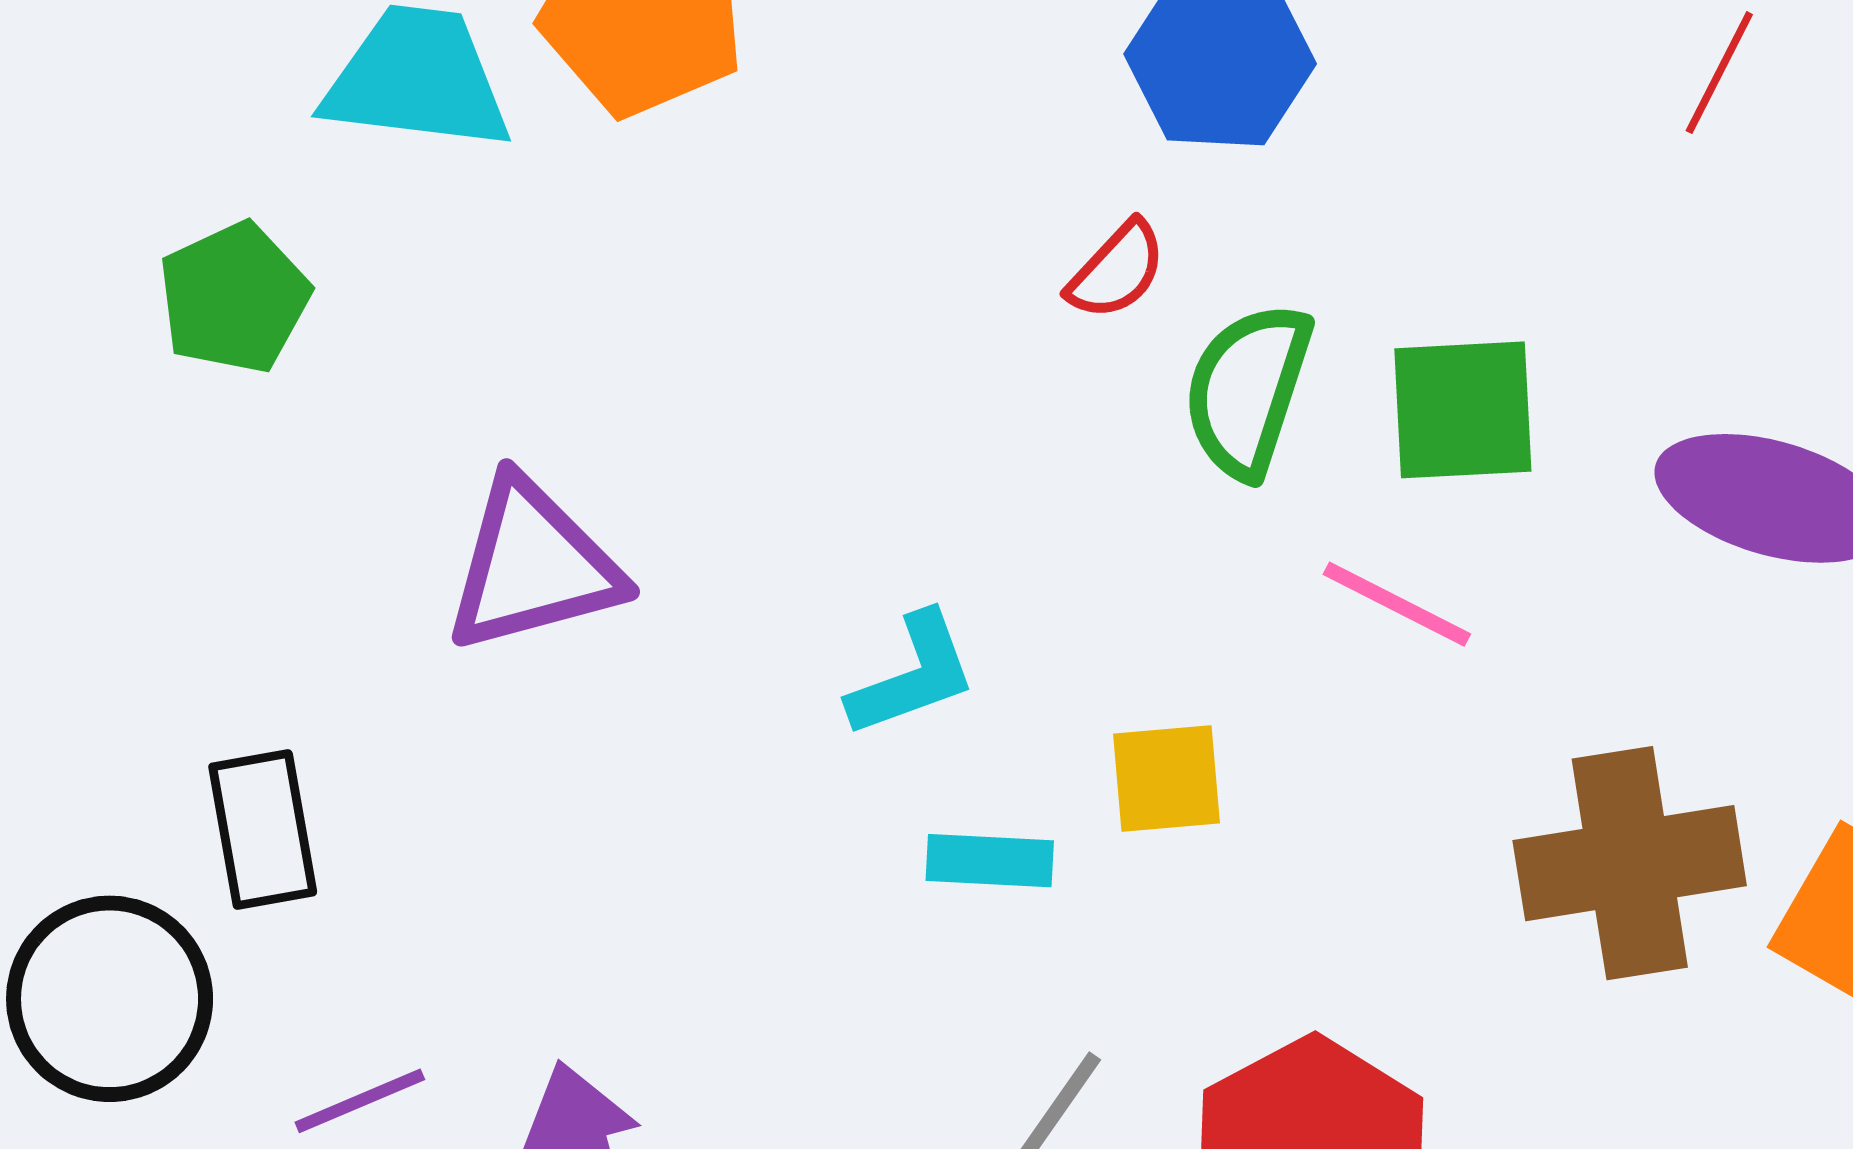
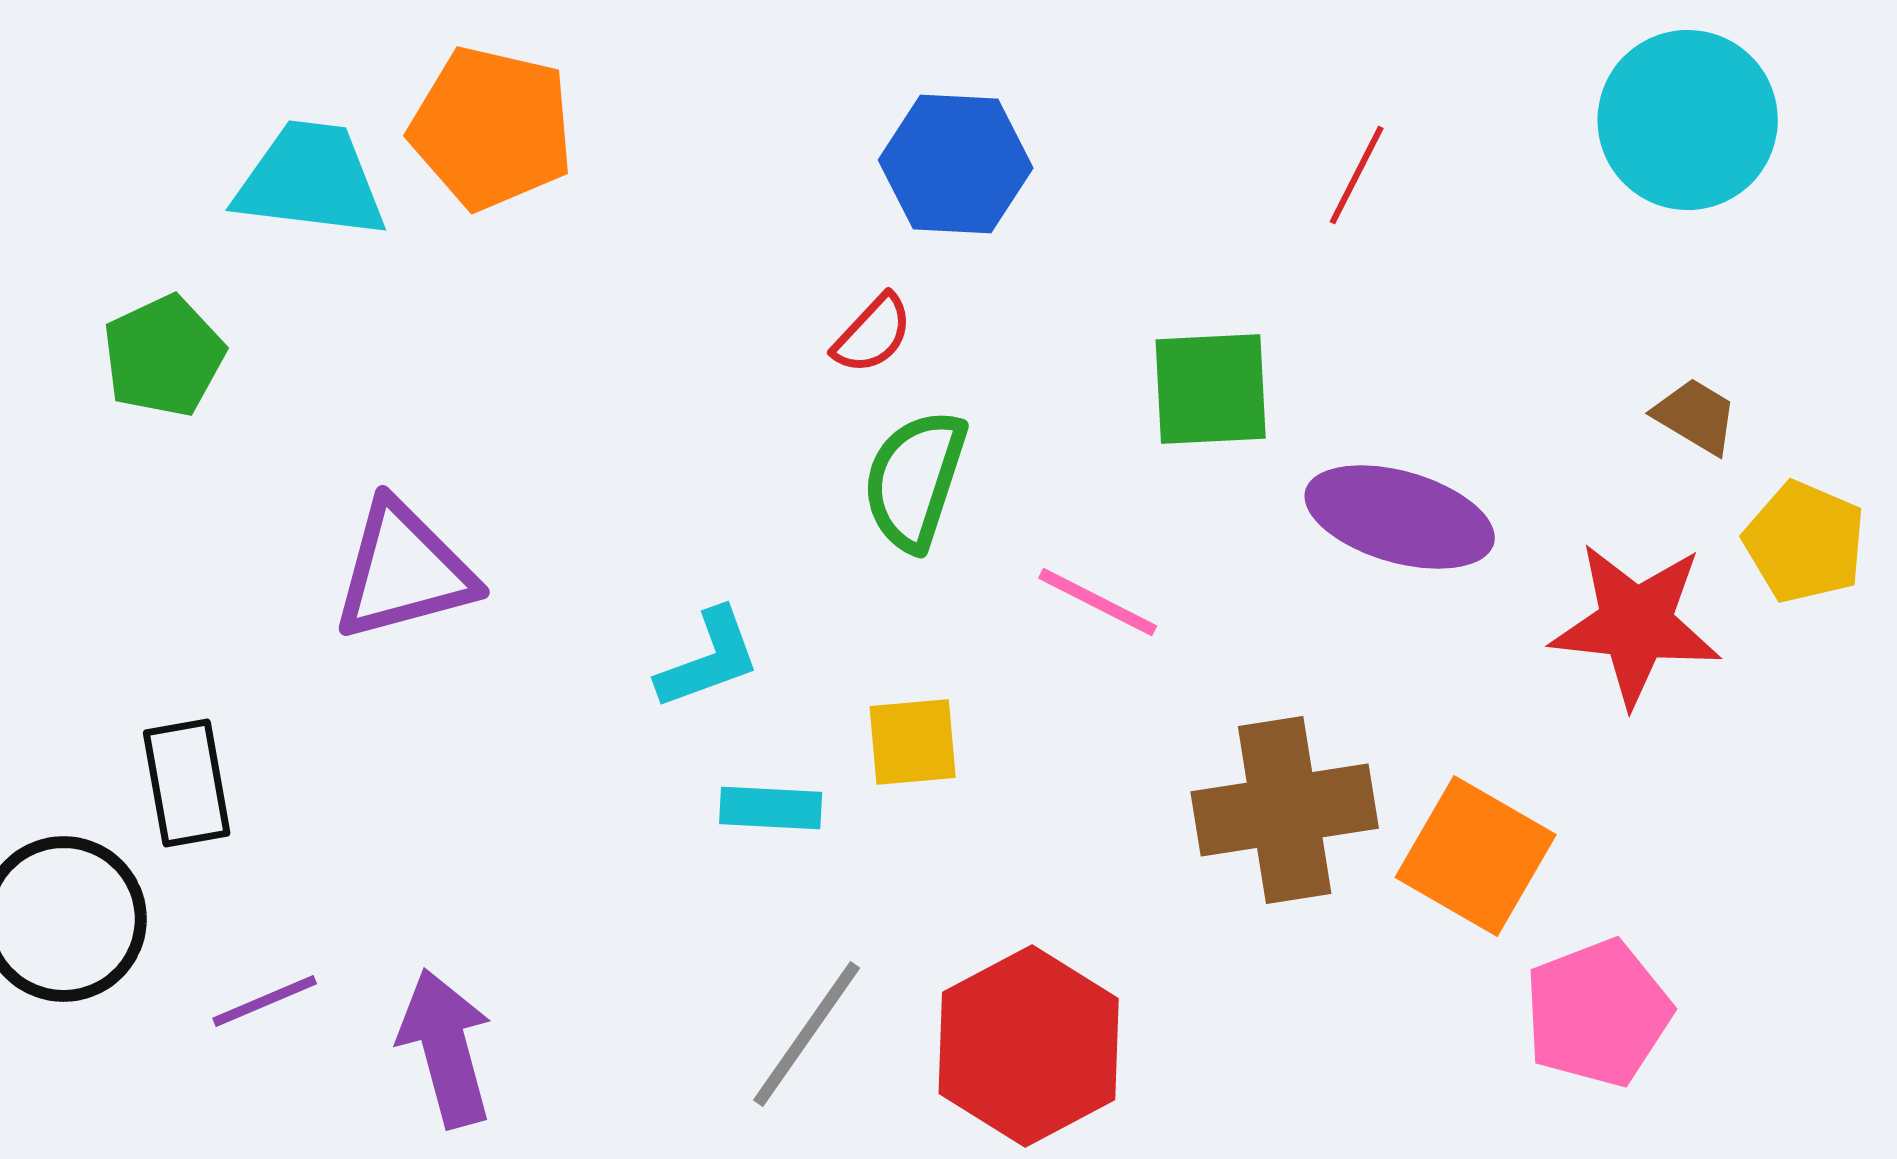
green semicircle: (1247, 390) -> (915, 480), moved
green square: (1463, 410) -> (1211, 389), moved

